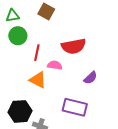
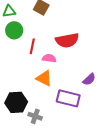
purple semicircle: (90, 78) -> (89, 79), moved
orange triangle: (38, 80) -> (44, 78), moved

